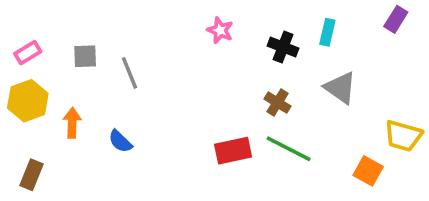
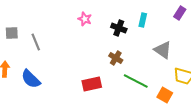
gray triangle: (340, 88) -> (163, 50), moved
blue semicircle: (120, 141) -> (31, 79), size x1.5
green line: (289, 149) -> (136, 81), moved

